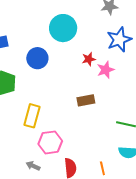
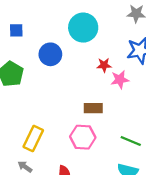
yellow rectangle: (32, 116) -> (33, 139), moved
pink hexagon: (50, 142) -> (83, 137), moved

